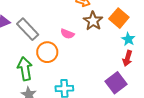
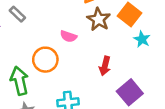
gray rectangle: (28, 29) -> (17, 14), moved, size x0.6
red arrow: (127, 58) -> (105, 66), moved

